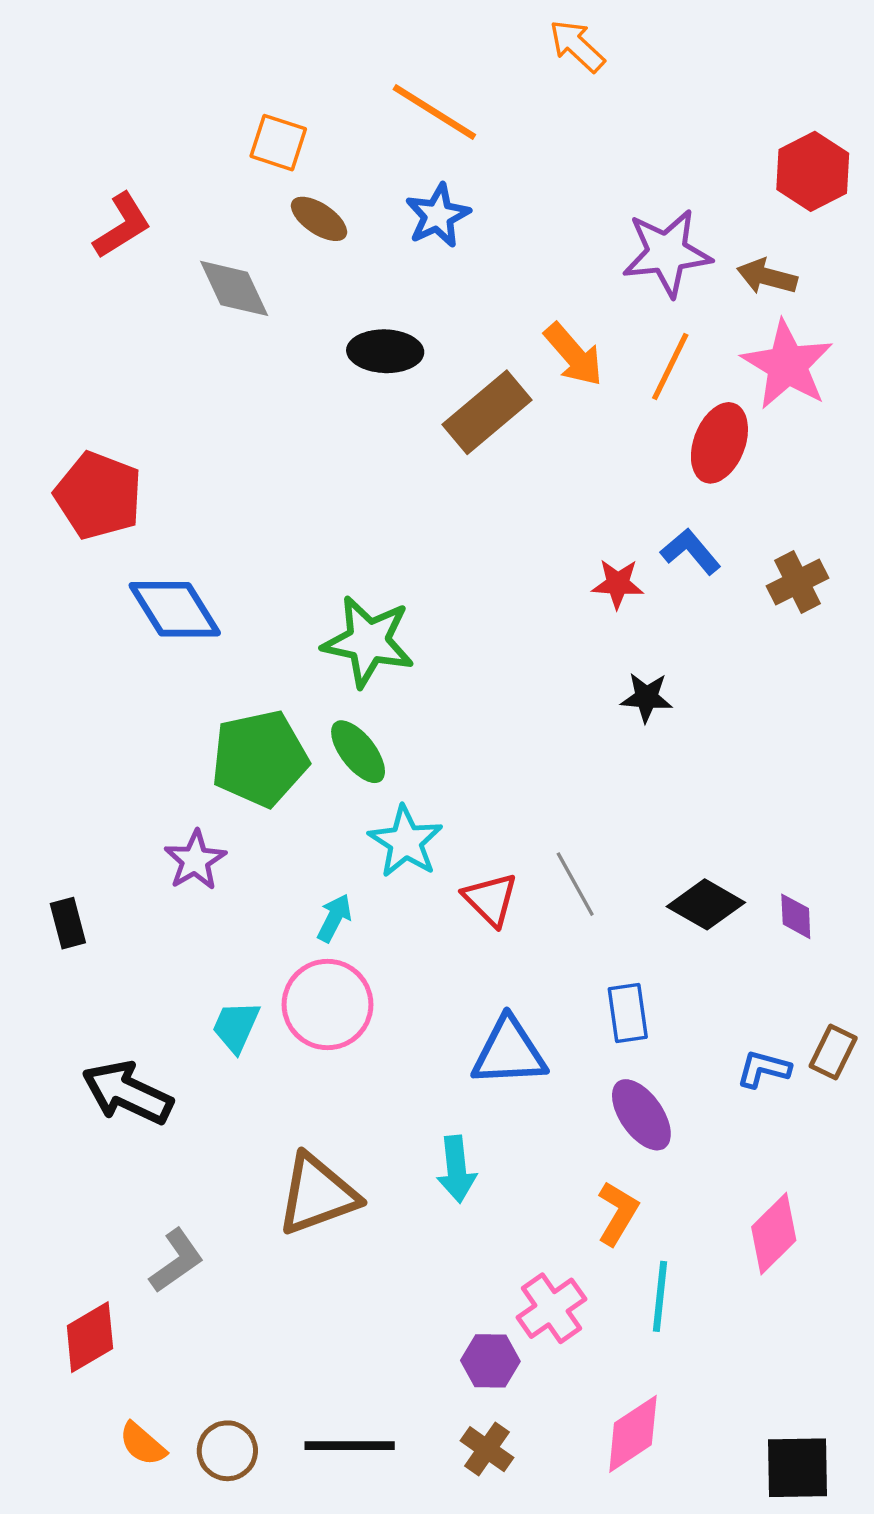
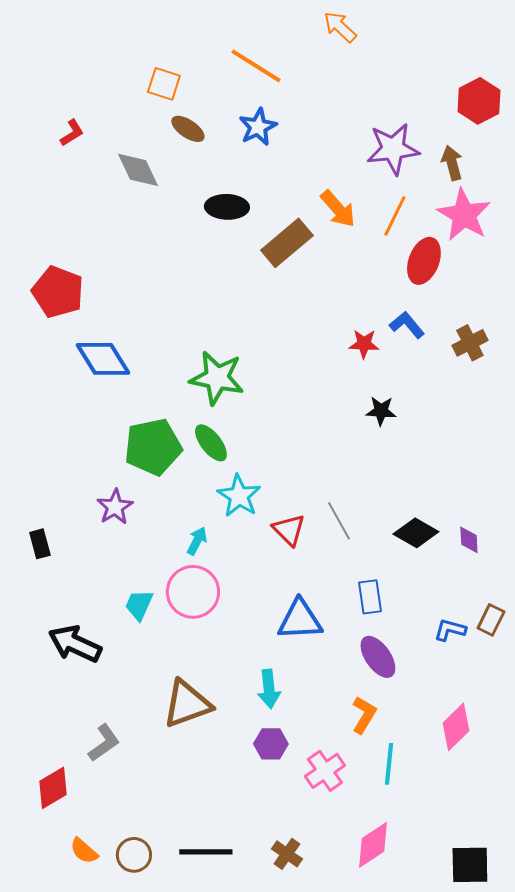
red L-shape: (122, 226) -> (72, 133), size x0.7
brown arrow: (767, 277) -> (452, 163), turned 60
purple hexagon: (490, 1361) -> (271, 744), moved

